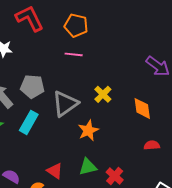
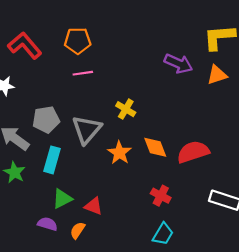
orange diamond: (142, 108) -> (155, 147), moved
red semicircle: (152, 145) -> (193, 152), size x1.8
green triangle: (88, 167) -> (62, 199), moved

